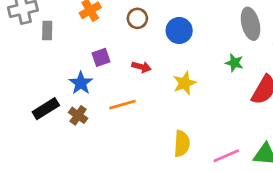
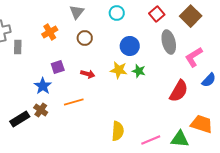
blue circle: (179, 30) -> (130, 46), moved
green star: (234, 63) -> (139, 71), moved
yellow star: (185, 83) -> (119, 70), moved, turned 30
black rectangle: (46, 109) -> (20, 119), moved

